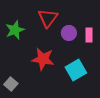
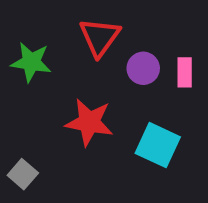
green star: (15, 30) -> (31, 62), turned 30
cyan square: (76, 70) -> (158, 145), turned -35

